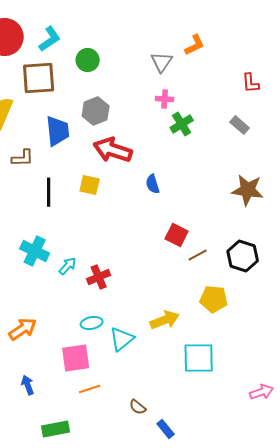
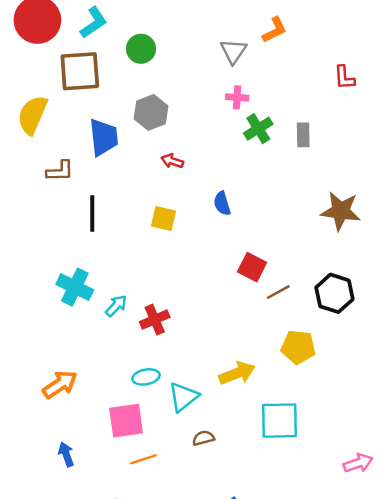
gray rectangle: (240, 125) -> (303, 135), moved, turned 48
red arrow: (113, 150) -> (172, 161), size x0.5
yellow square: (90, 185) -> (163, 218), moved
brown semicircle: (138, 407) -> (203, 438), moved, turned 126

